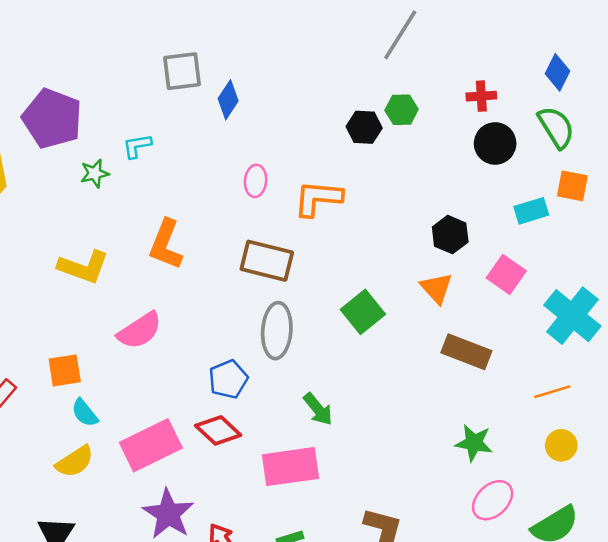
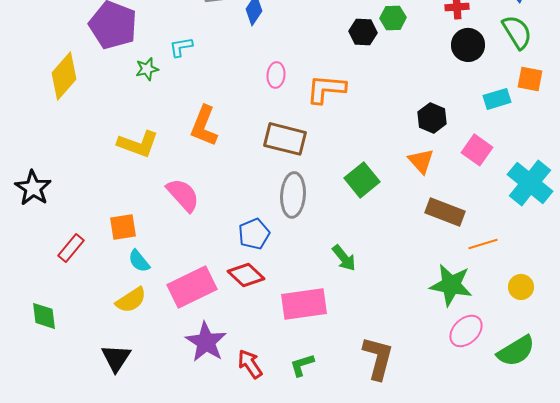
pink semicircle: (140, 331) -> (183, 195), turned -99
orange line: (552, 392) -> (483, 244), moved
green arrow: (318, 409) -> (344, 258), moved
green star: (474, 443) -> (451, 285), size x1.4

